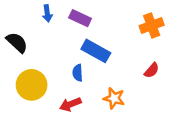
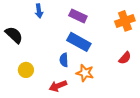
purple rectangle: (80, 18) -> (78, 16), moved
yellow circle: (32, 85) -> (26, 70), size x0.6
orange star: (114, 98) -> (85, 73), moved

